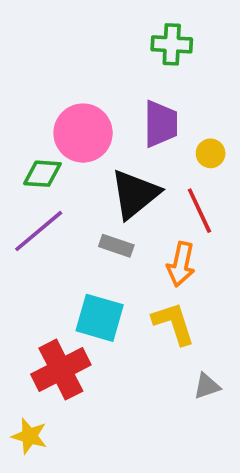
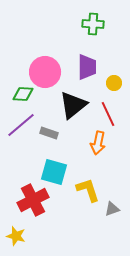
gray rectangle: (116, 246) -> (49, 133), moved
yellow L-shape: (174, 323) -> (88, 190), moved

